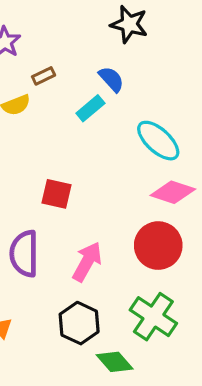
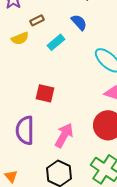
cyan rectangle: (90, 108) -> (56, 42), moved

